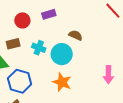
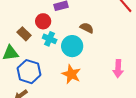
red circle: (22, 20) -> (43, 21), moved
brown rectangle: (13, 44) -> (24, 34), turned 56

